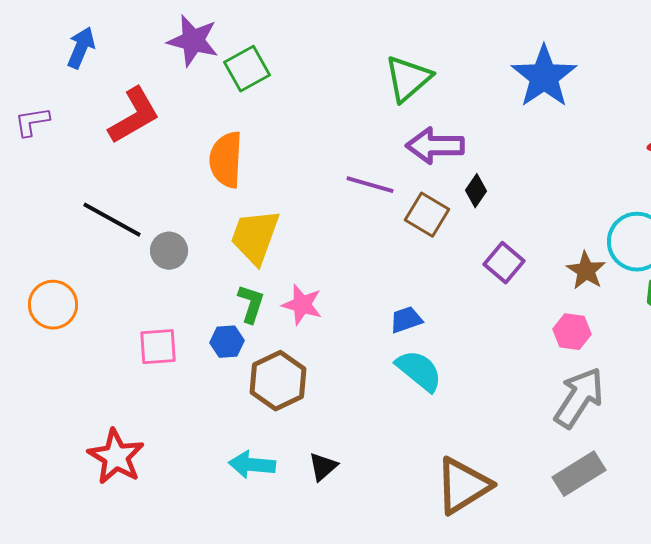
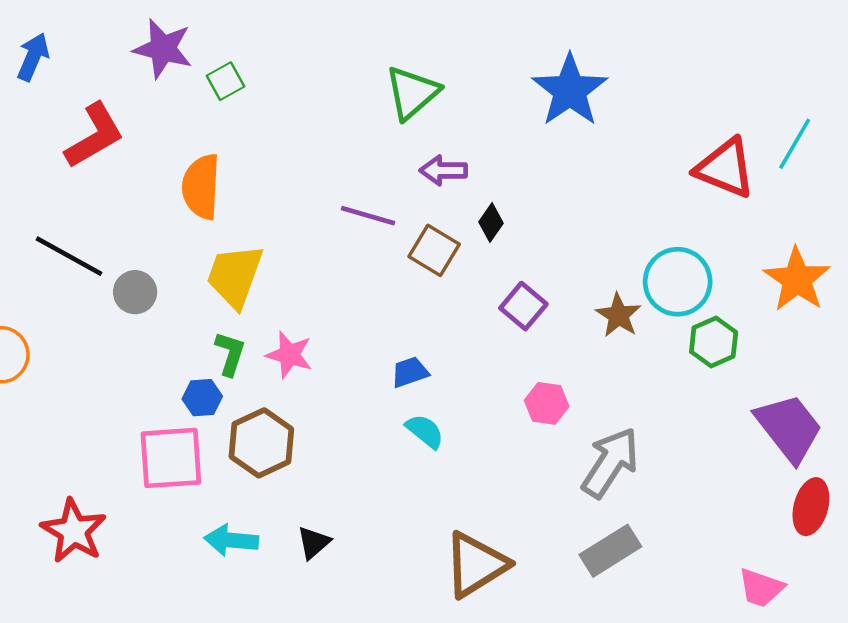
green square: (247, 69) -> (225, 81), size x0.7
purple arrow: (435, 146) -> (443, 170), size x0.7
pink hexagon: (572, 332) -> (547, 403), moved
pink square: (158, 347) -> (171, 458), moved, size x1.5
cyan semicircle: (419, 371) -> (425, 431), size x0.7

